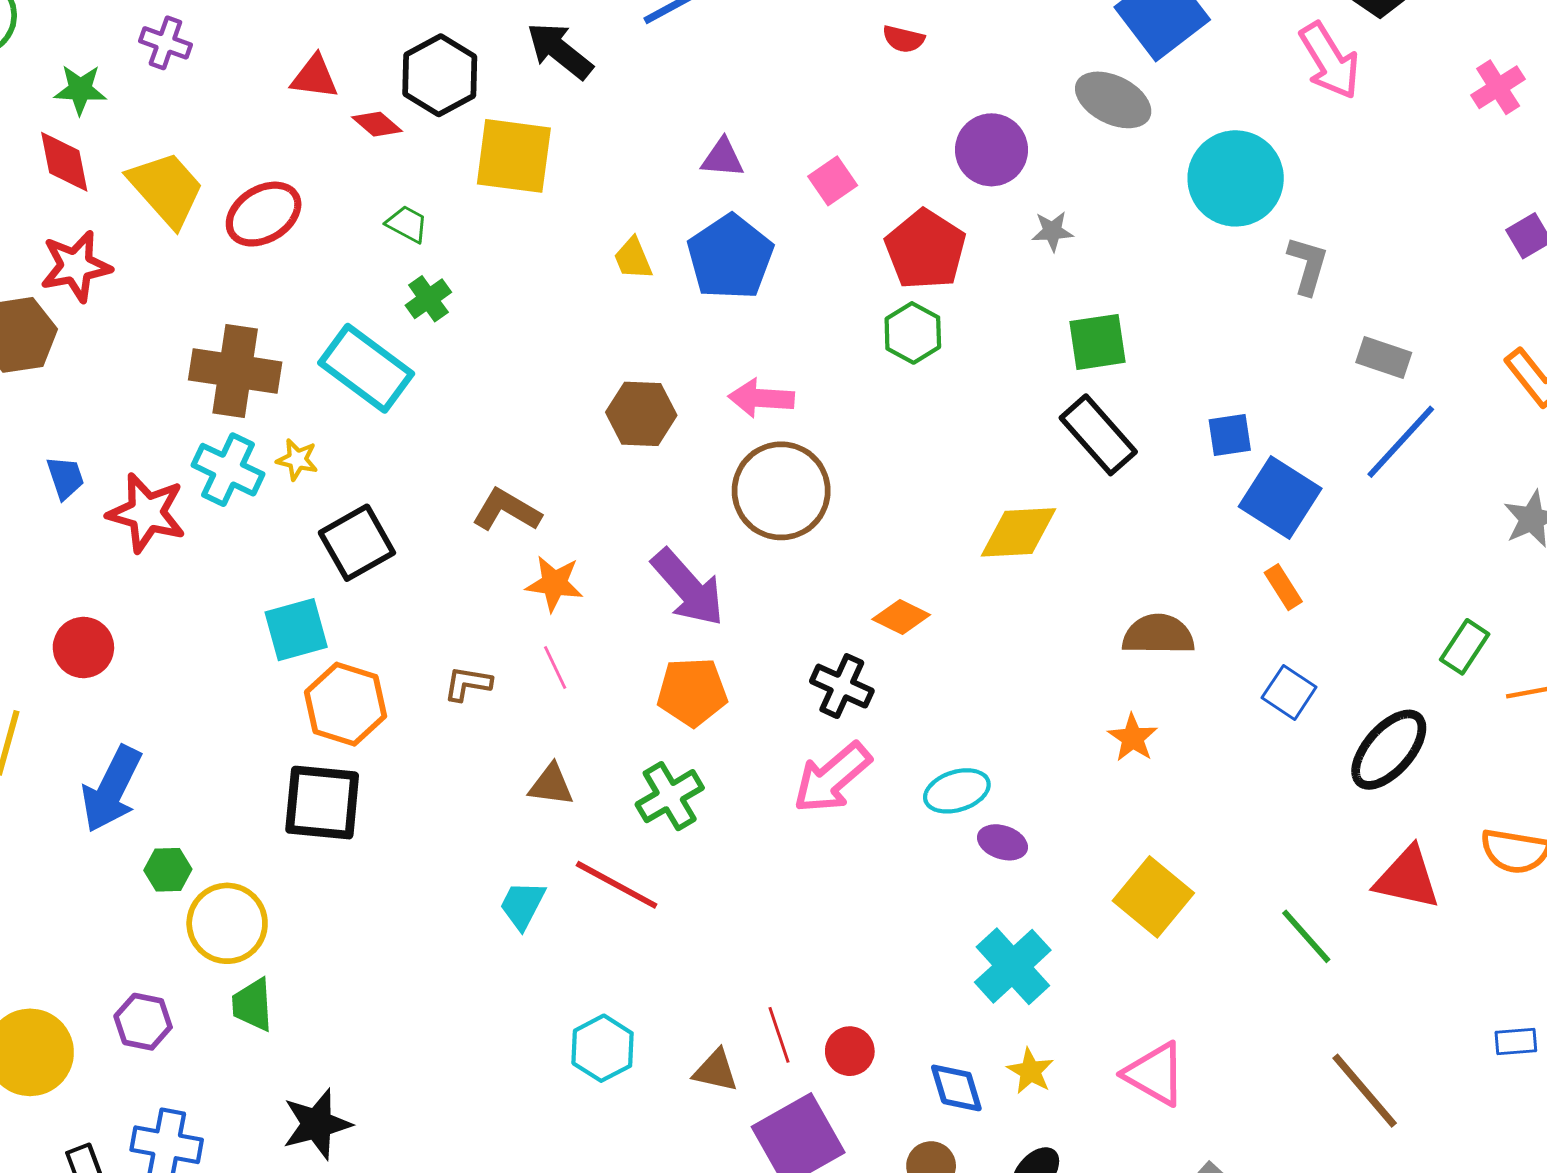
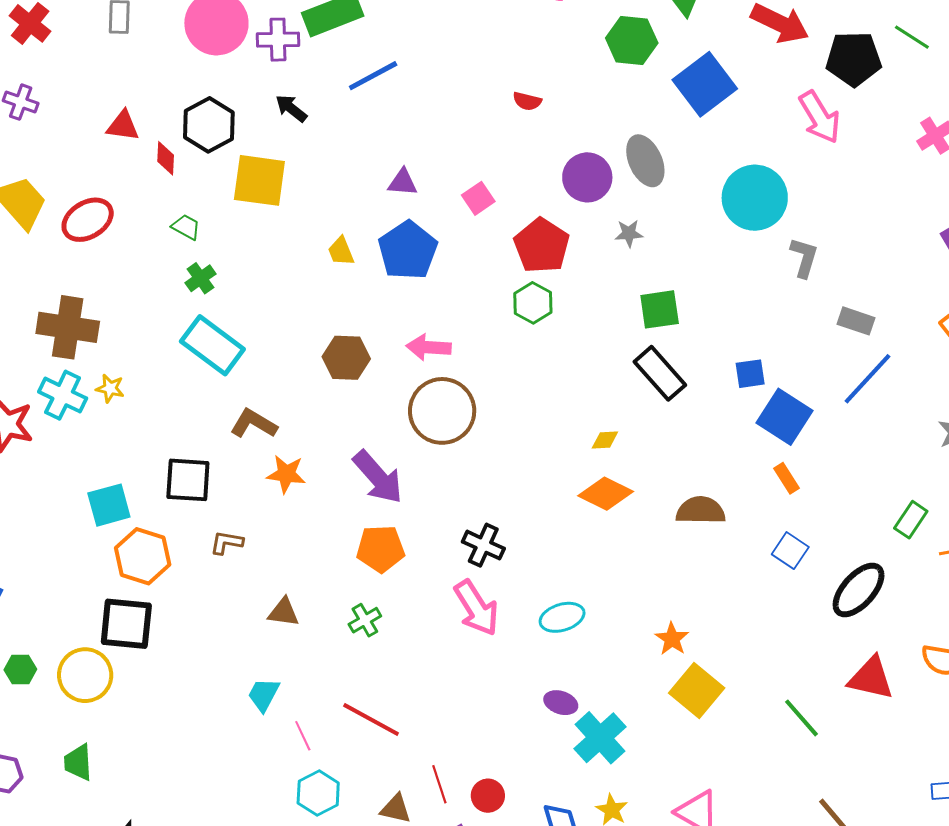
black arrow: (560, 51) -> (291, 108), size x0.7
gray ellipse: (1113, 100) -> (645, 161), moved, turned 39
red diamond: (377, 124) -> (166, 158), turned 52
cyan rectangle: (366, 368) -> (212, 345), moved
yellow diamond: (1019, 532) -> (605, 440), size x0.5
black square: (357, 543) -> (188, 480), moved, turned 33
orange diamond: (901, 617) -> (606, 494), moved, size x1.4
pink line: (555, 668) -> (303, 736), moved
orange star: (1133, 738) -> (672, 639), moved
pink arrow: (832, 778) -> (476, 608), turned -82
green cross: (670, 796) -> (365, 620), size x0.7
purple ellipse: (1002, 842) -> (561, 703), moved
red line: (617, 885) -> (371, 719), moved
yellow circle: (227, 923) -> (85, 675), moved

